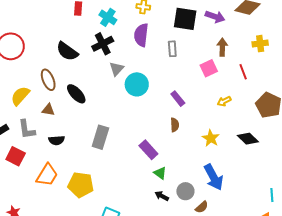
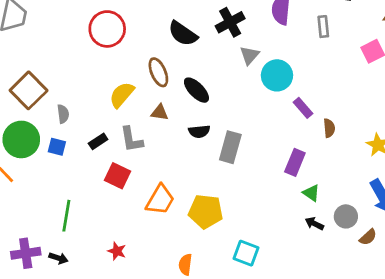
purple rectangle: (178, 99) -> (303, 108), moved
black semicircle: (57, 140) -> (199, 131), moved
purple rectangle: (148, 150) -> (295, 162), turned 66

